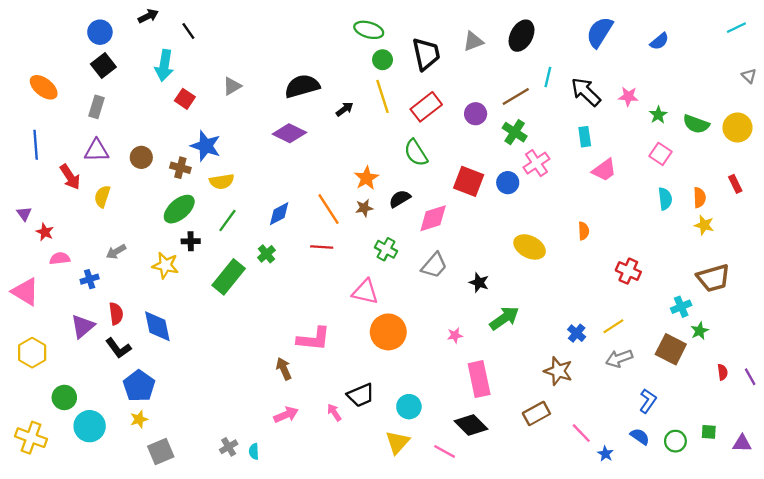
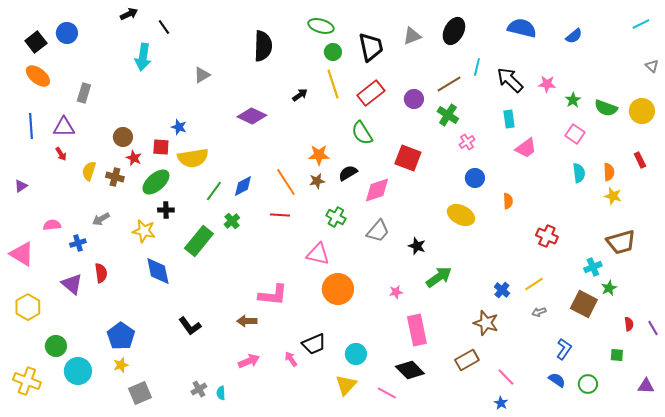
blue circle: (100, 32) -> (67, 33), moved
blue semicircle: (600, 32) -> (522, 28), turned 72
black square: (103, 65) -> (36, 42), moved
black semicircle: (302, 86) -> (263, 46), moved, turned 108
red square: (185, 99) -> (161, 147), moved, turned -30
blue star: (206, 146) -> (179, 127), size x0.6
purple triangle: (96, 150) -> (64, 127), moved
pink cross: (536, 163) -> (467, 142), size x0.7
brown cross: (180, 168) -> (115, 177), moved
red arrow: (70, 177) -> (61, 154), size x0.6
orange star: (366, 178) -> (319, 155), turned 30
yellow semicircle: (222, 181) -> (193, 158), size x1.4
blue circle: (508, 183) -> (475, 178), moved
purple triangle: (24, 214) -> (21, 186), turned 32
green line: (227, 221) -> (214, 191), moved
red star: (45, 232) -> (134, 158), moved
purple triangle: (83, 326) -> (72, 284), turned -40
blue diamond: (157, 326) -> (158, 271), moved
black L-shape: (118, 348) -> (190, 326), moved
gray arrow: (619, 358) -> (539, 312), size x0.6
brown arrow: (284, 369) -> (247, 321), turned -66
green square: (709, 432) -> (617, 355), moved
blue star: (605, 454) -> (501, 403), moved

